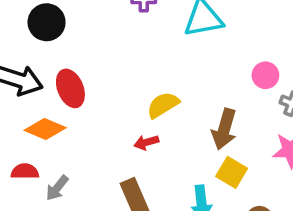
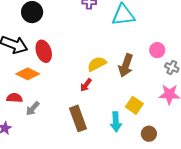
brown arrow: (224, 129) -> (126, 65), moved
red arrow: (146, 142) -> (86, 85), turned -40

